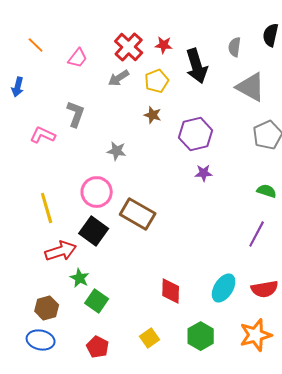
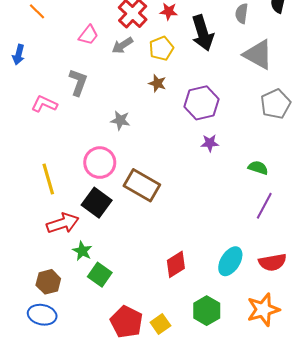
pink trapezoid: (78, 58) -> (88, 35), moved
green semicircle: (267, 191) -> (258, 168), moved
red diamond: (171, 291) -> (176, 264), turned 56
yellow square: (150, 338) -> (160, 324), moved
red pentagon: (98, 347) -> (126, 322), moved, size x1.4

